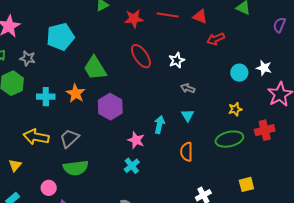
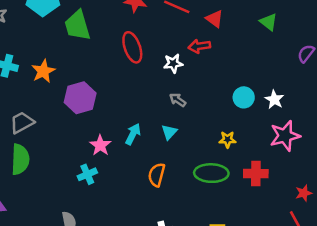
red arrow: (216, 39) -> (199, 46), moved
green trapezoid: (95, 68) -> (77, 25), moved
green semicircle: (76, 168) -> (20, 159), turned -95

